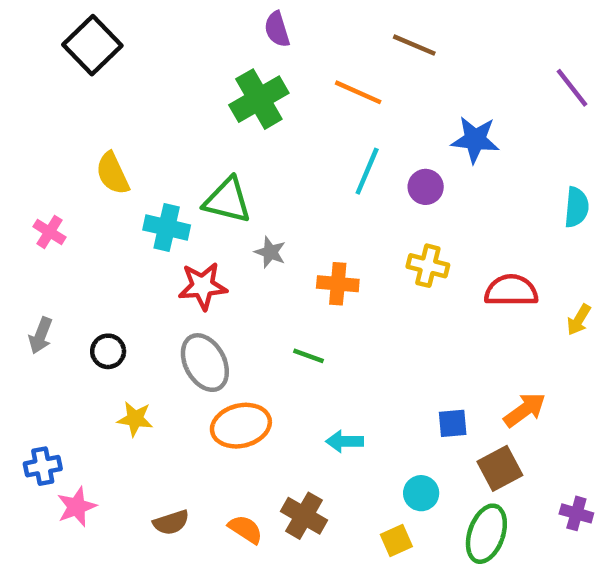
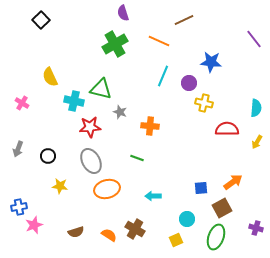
black square: (92, 45) -> (41, 20), size x0.7
brown line: (414, 45) -> (184, 20), turned -48
cyan semicircle: (576, 207) -> (256, 108), moved
yellow cross: (428, 266) -> (204, 103), moved

